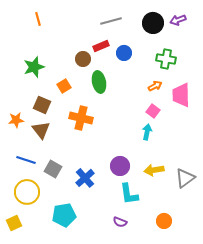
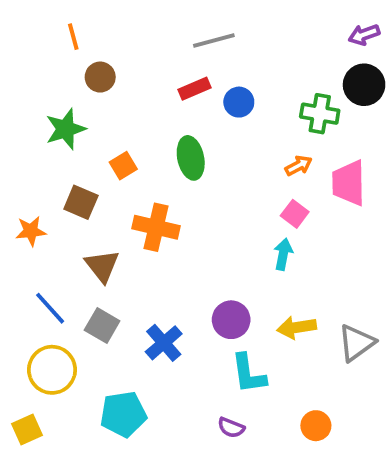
purple arrow: (178, 20) -> (364, 35), moved
black circle: (153, 23) -> (364, 85), moved
brown circle: (83, 59) -> (100, 77), moved
brown triangle: (41, 130) -> (102, 266), moved
blue line: (26, 160) -> (50, 308), turned 30

